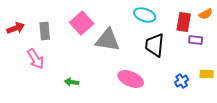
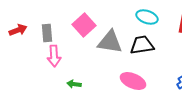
black trapezoid: (155, 45) -> (142, 45), moved, turned 75
pink arrow: (36, 59) -> (54, 56), moved, turned 30

